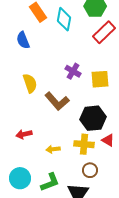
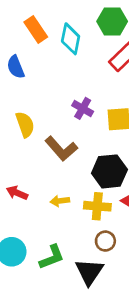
red arrow: (24, 134) -> (17, 193), turned 35
yellow arrow: (53, 149) -> (60, 201), moved

